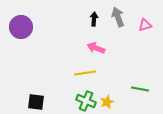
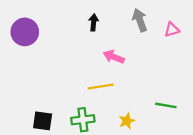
black arrow: (94, 19) -> (94, 22), moved
green cross: (86, 101) -> (83, 120), moved, turned -30

